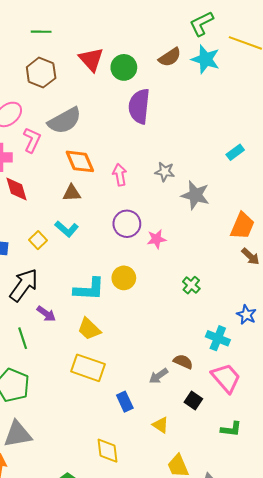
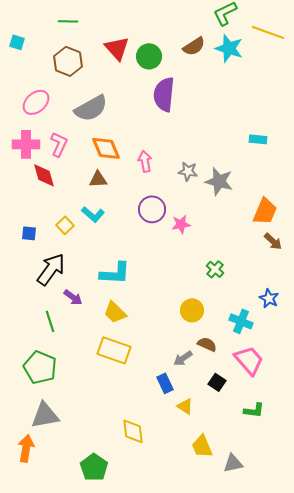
pink L-shape: (32, 140) -> (59, 144), moved
cyan rectangle: (235, 152) -> (258, 139), turned 42
gray star: (165, 172) -> (188, 171), moved
yellow circle: (124, 278) -> (192, 310), moved
blue rectangle: (125, 402) -> (165, 383), moved

